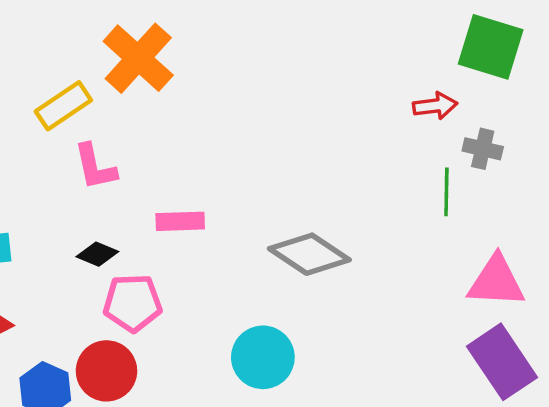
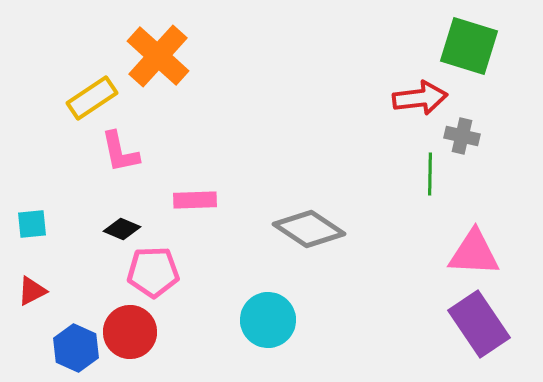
red arrow: (435, 106) -> (420, 98), size x1.4

